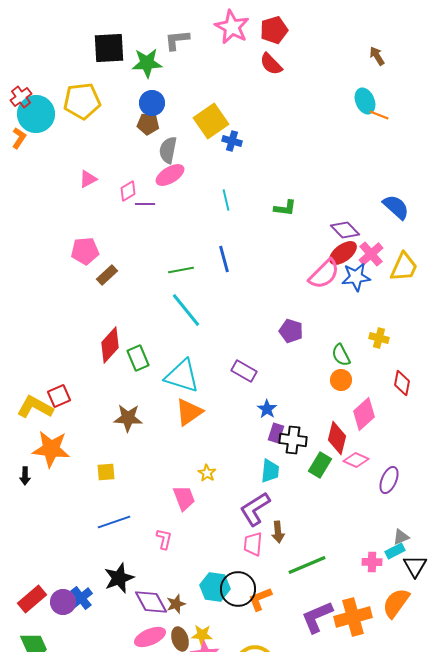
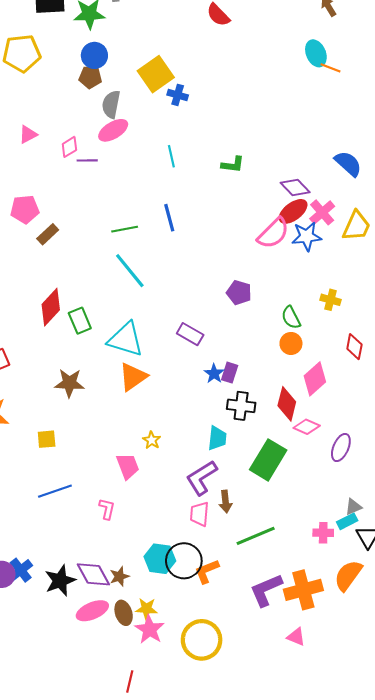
purple rectangle: (276, 433) -> (230, 373), moved
green rectangle: (320, 465) -> (268, 460), moved, size x1.5
black star: (119, 578) -> (60, 581), moved

